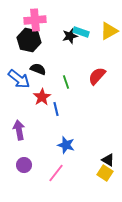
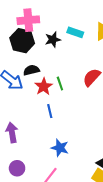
black star: (70, 36) -> (53, 40), moved
black semicircle: (38, 69) -> (31, 70), turned -35
red star: (42, 97) -> (44, 87), moved

